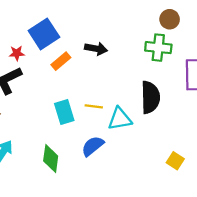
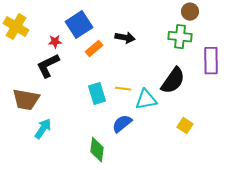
black semicircle: (150, 97) -> (173, 81), turned 36
green diamond: (51, 158) -> (97, 150), moved
yellow square: (175, 161) -> (185, 126), moved

